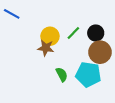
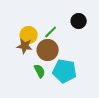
black circle: (96, 33) -> (79, 21), moved
brown circle: (100, 52) -> (48, 50), moved

